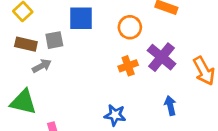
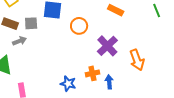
orange circle: (130, 27) -> (79, 26), moved
orange cross: (128, 66) -> (92, 73), moved

